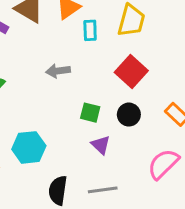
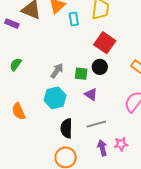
gray arrow: (58, 71) -> (57, 71), moved, turned 140
black circle: (129, 115) -> (100, 67), moved
cyan hexagon: (29, 147) -> (55, 98), moved

